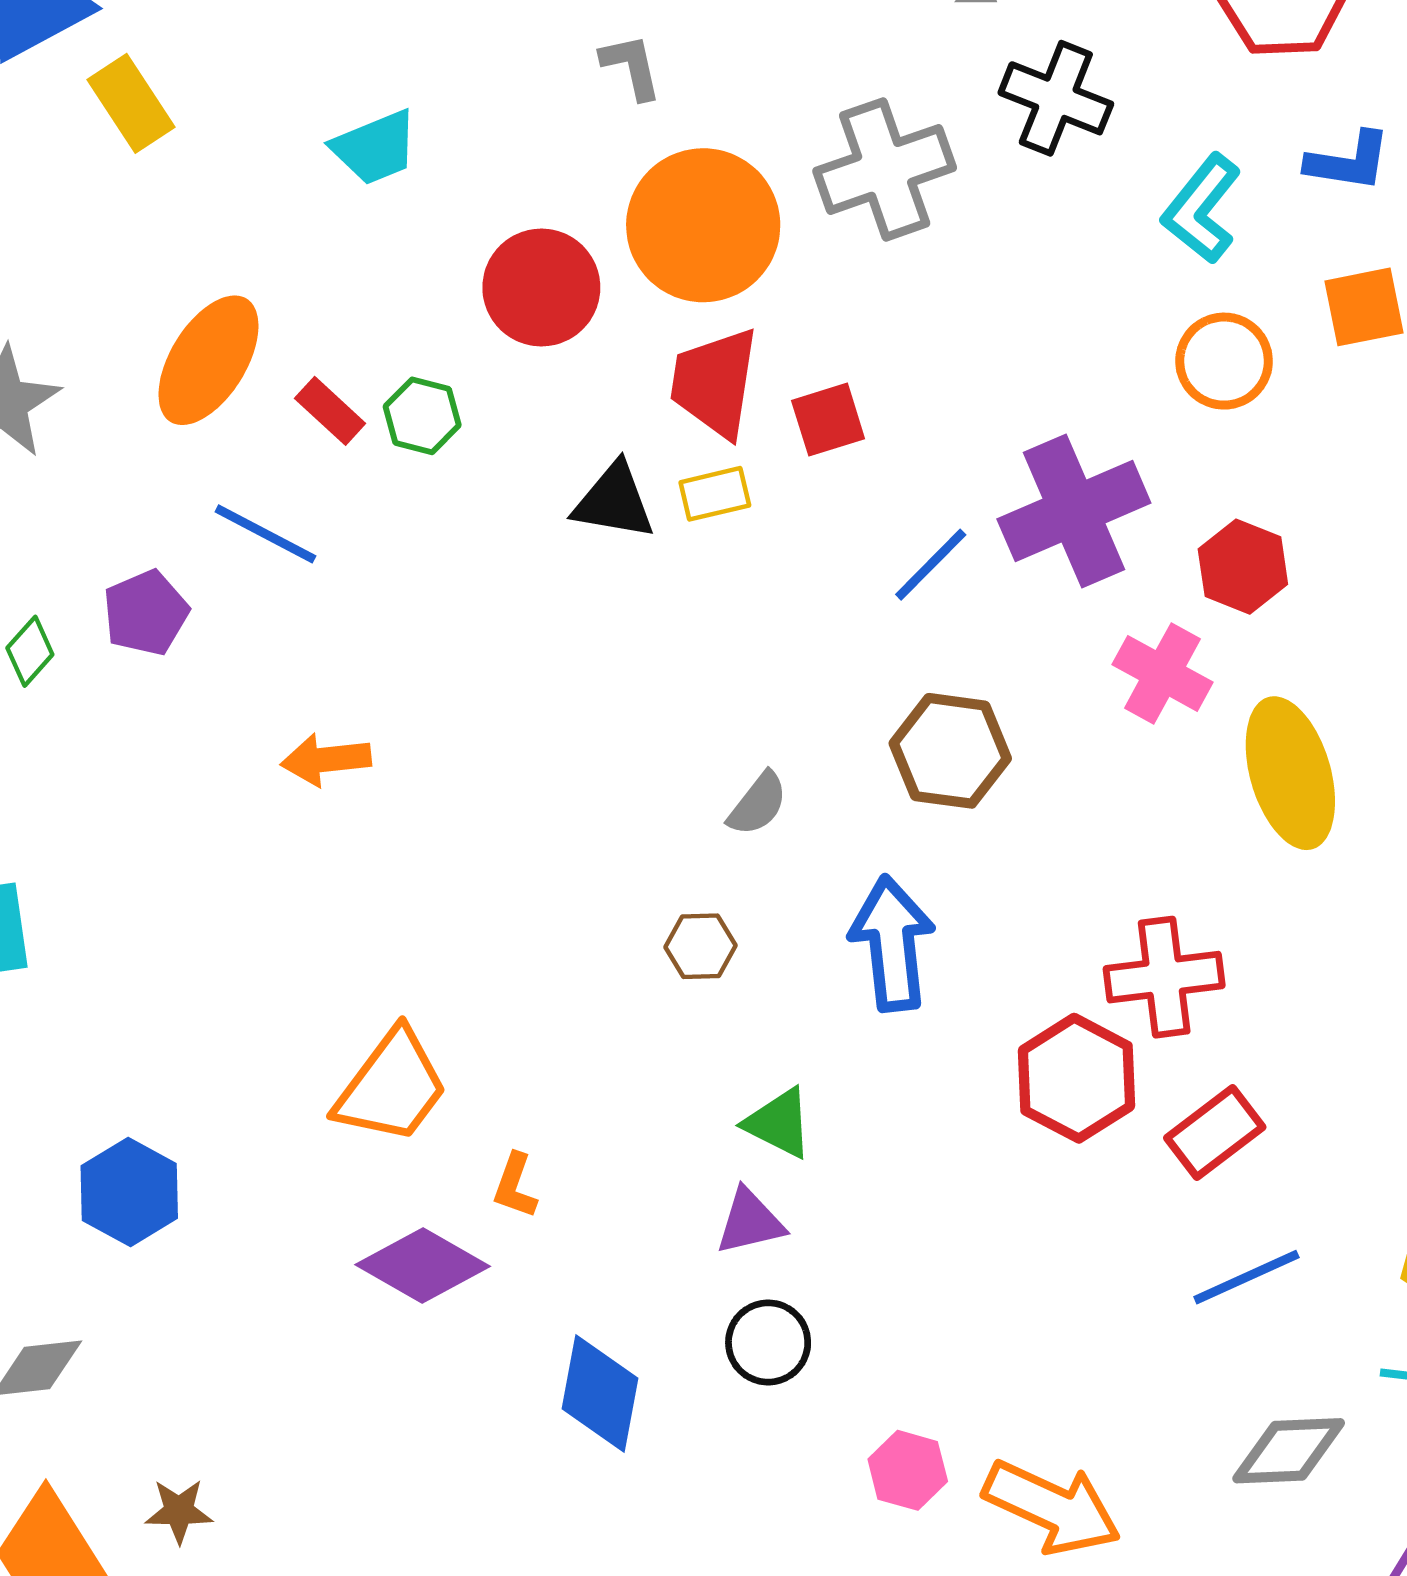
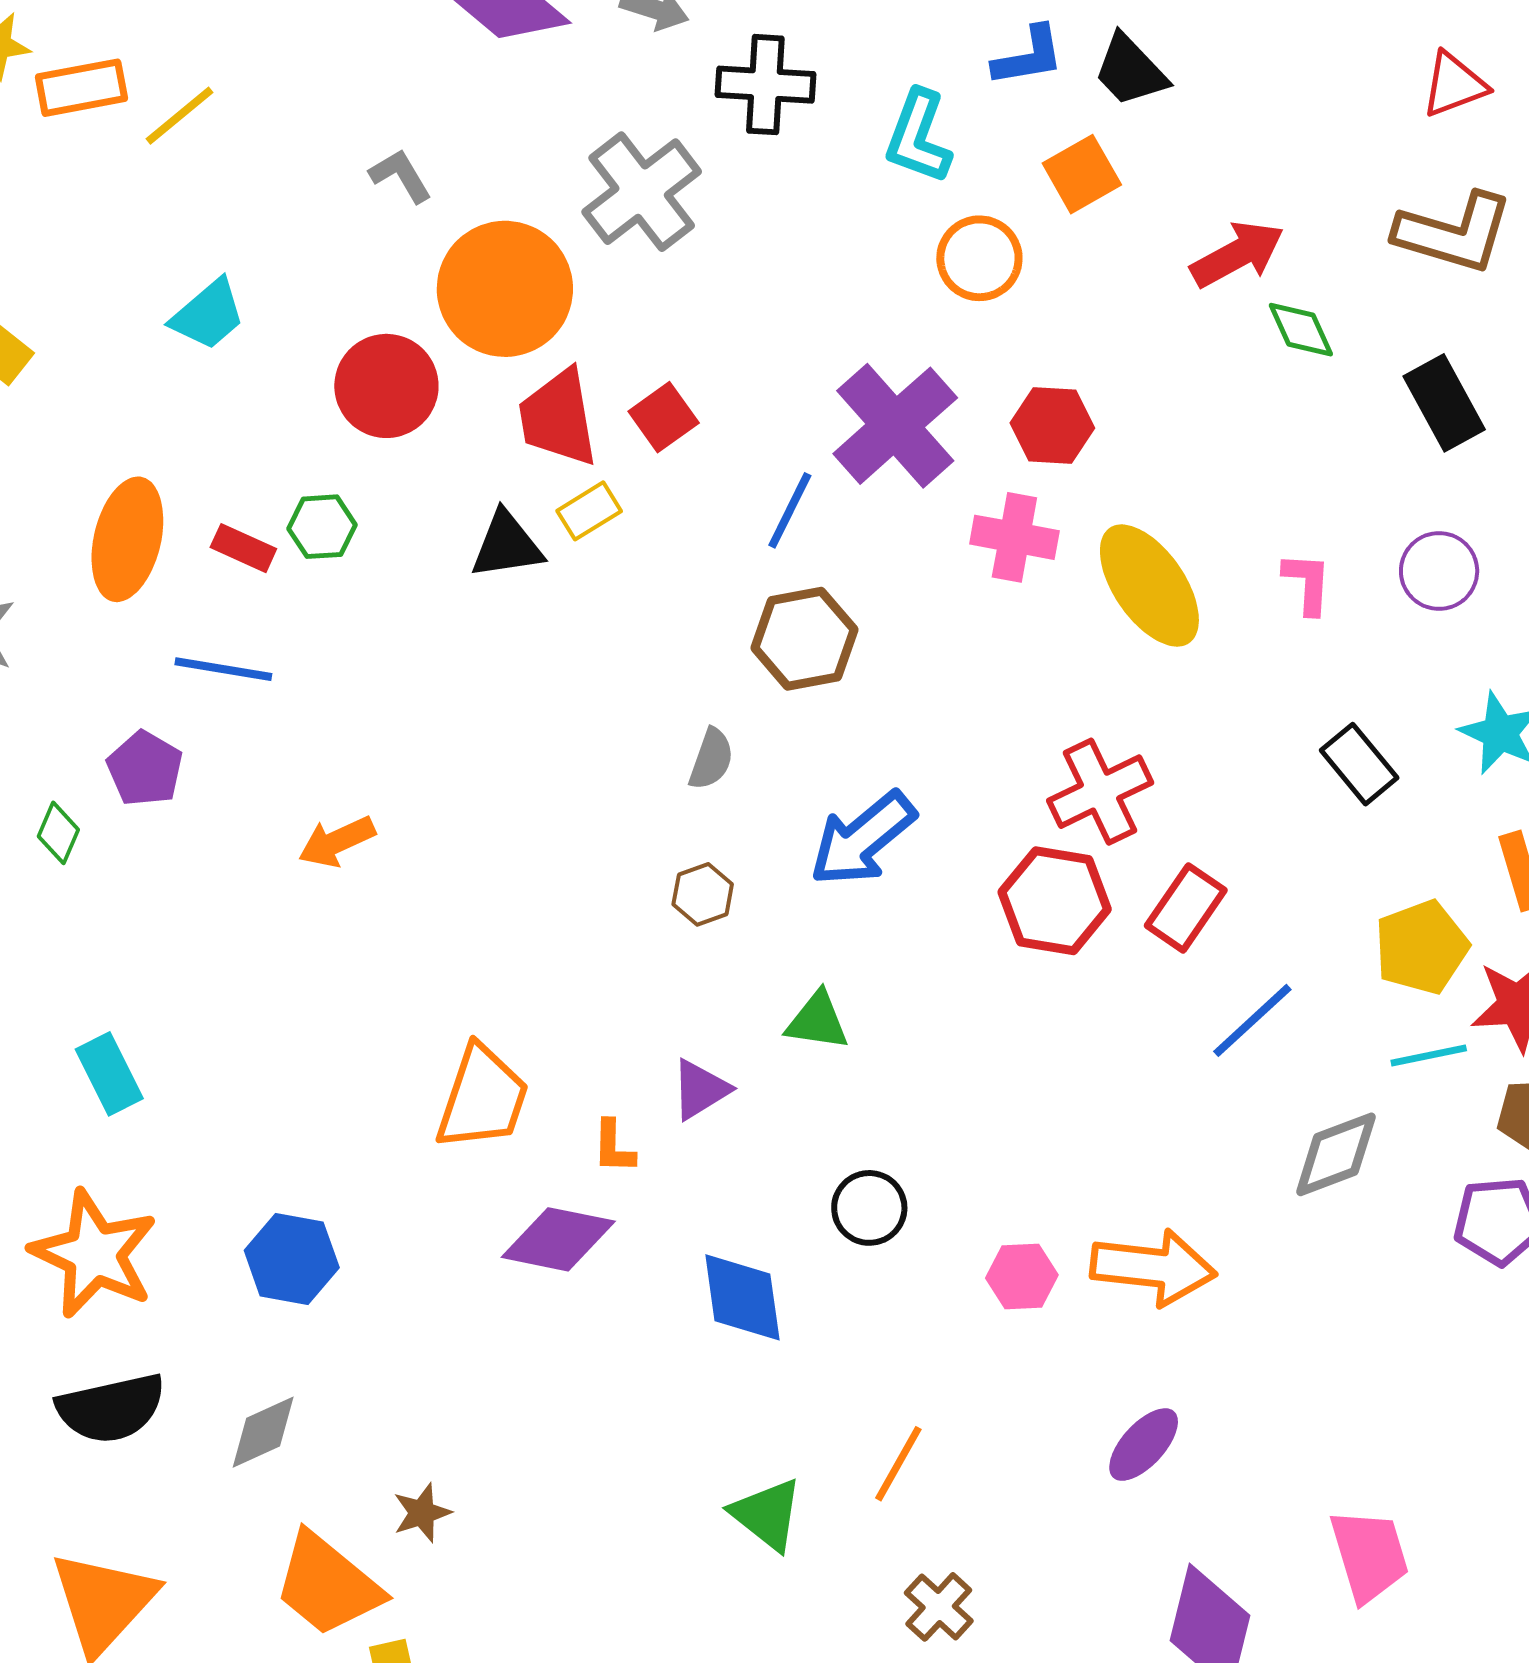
brown hexagon: (950, 751) -> (804, 639), moved
blue arrow: (892, 943) -> (863, 839), turned -105
purple triangle: (750, 1222) -> (700, 1089), moved

